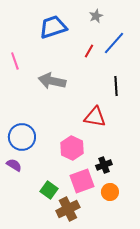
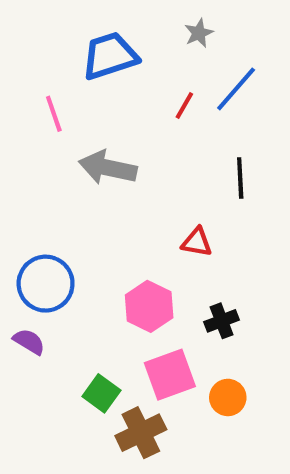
pink line: (15, 61) -> (54, 114), moved
red triangle: (95, 117) -> (197, 242), size x0.7
black cross: (104, 165) -> (222, 321), moved

